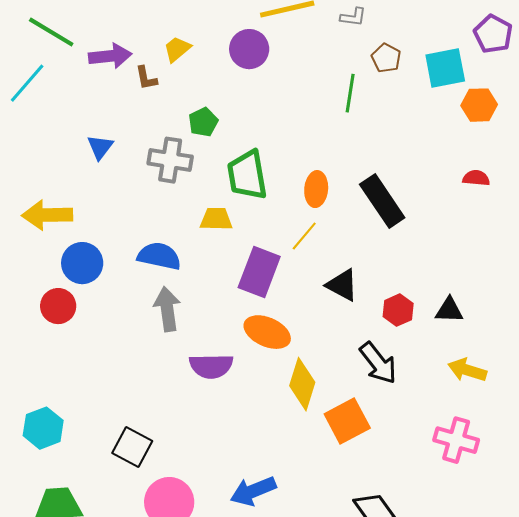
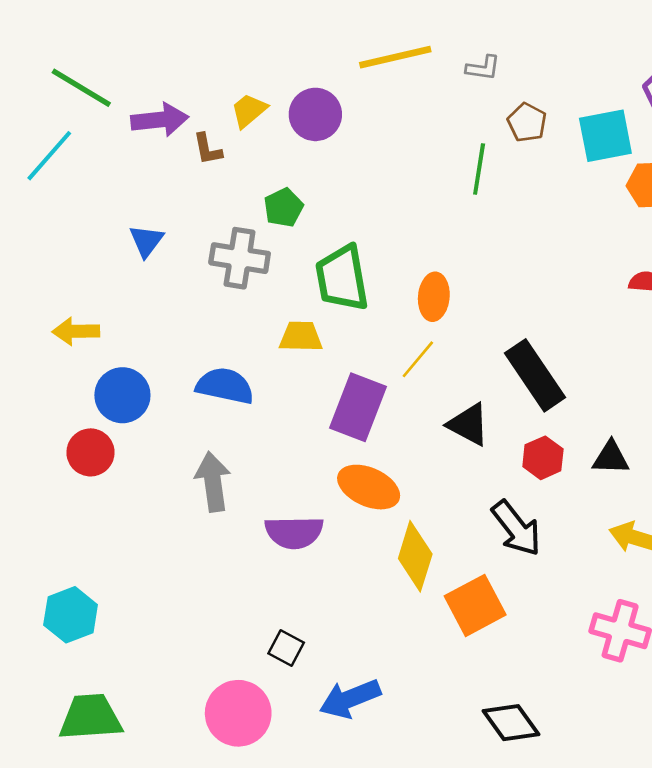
purple circle: (249, 49) -> (315, 114), moved
black rectangle: (382, 201) -> (535, 375), moved
yellow arrow: (47, 215) -> (76, 331), size x0.7
gray arrow: (167, 309) -> (213, 482), moved
black square: (132, 447) -> (286, 648), moved, size x0.7

